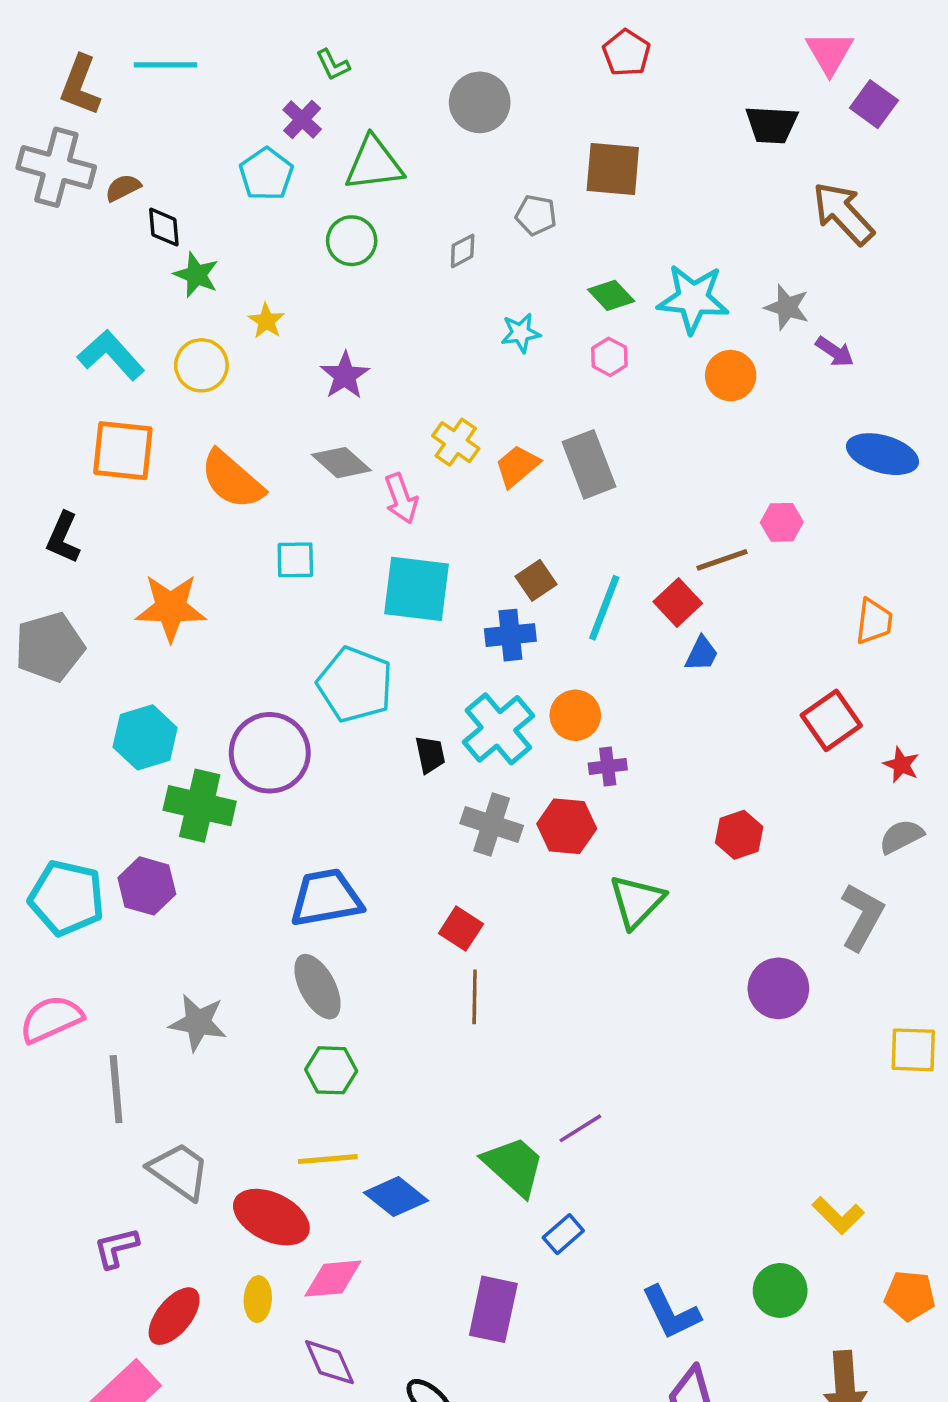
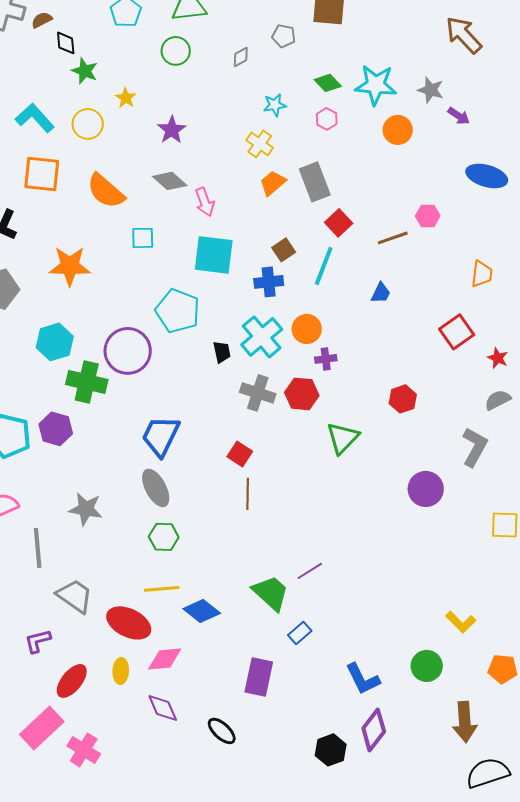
yellow cross: (456, 442) -> (260, 144), moved
red square: (678, 603) -> (339, 223), moved
blue trapezoid: (326, 898) -> (161, 436), turned -54

